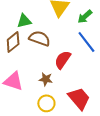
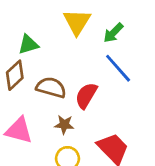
brown semicircle: (40, 38) -> (51, 87), moved

